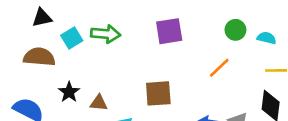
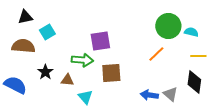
green circle: (235, 30) -> (168, 26), size x1.6
purple square: (169, 31) -> (100, 41), moved
green arrow: (106, 34) -> (82, 60), moved

